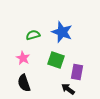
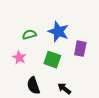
purple rectangle: (77, 72) -> (80, 49), moved
black semicircle: (24, 83) -> (33, 86), moved

